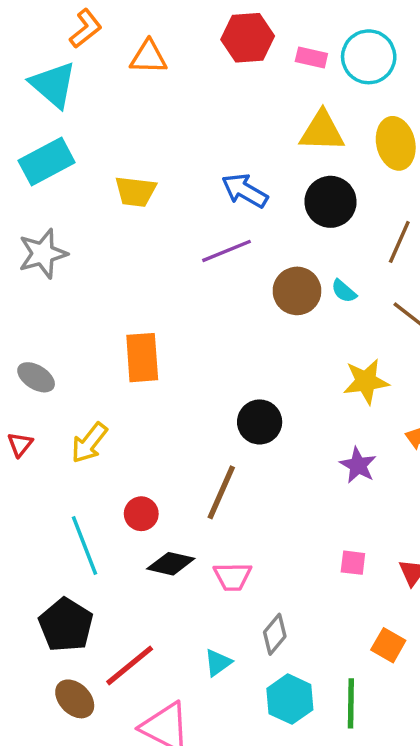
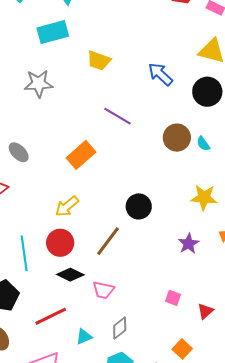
purple line: (226, 251) -> (117, 116), moved, turned 40
orange rectangle: (142, 358) -> (81, 155), turned 40
yellow arrow: (89, 443) -> (67, 206), moved
red circle: (141, 514) -> (60, 243), size x1.4
red line: (130, 665) -> (51, 316), moved

